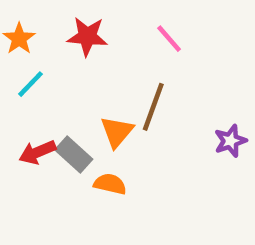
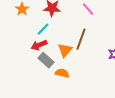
cyan line: (31, 84) -> (43, 29), moved
red arrow: (37, 152) -> (39, 45), moved

